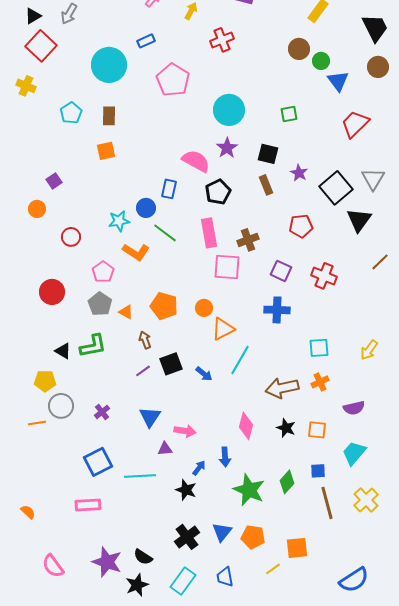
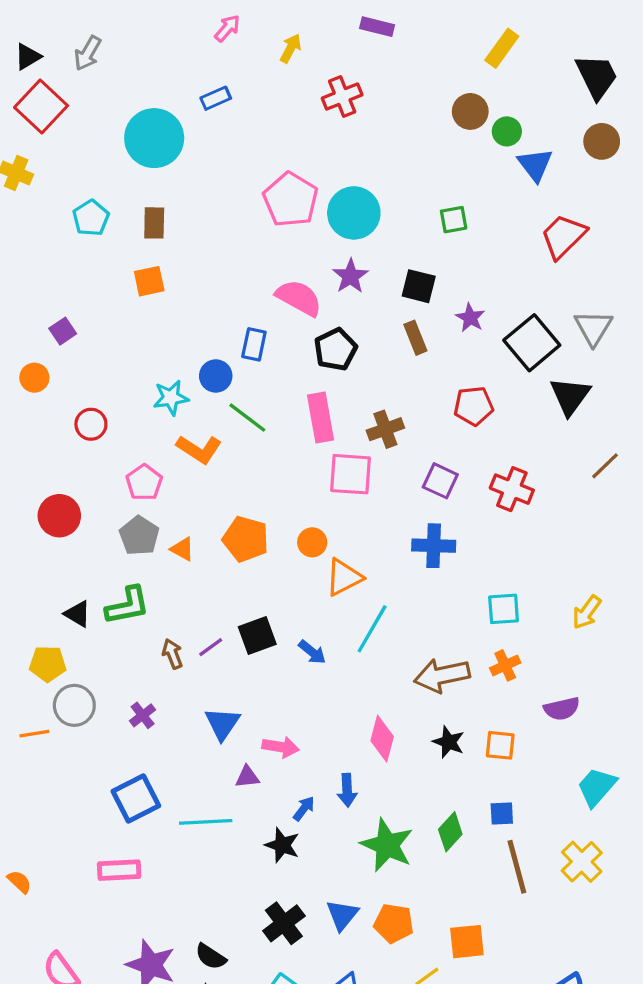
pink pentagon: (173, 80) -> (291, 200), moved
brown arrow: (145, 340) -> (172, 654), moved
cyan trapezoid: (354, 453) -> (597, 787), moved

